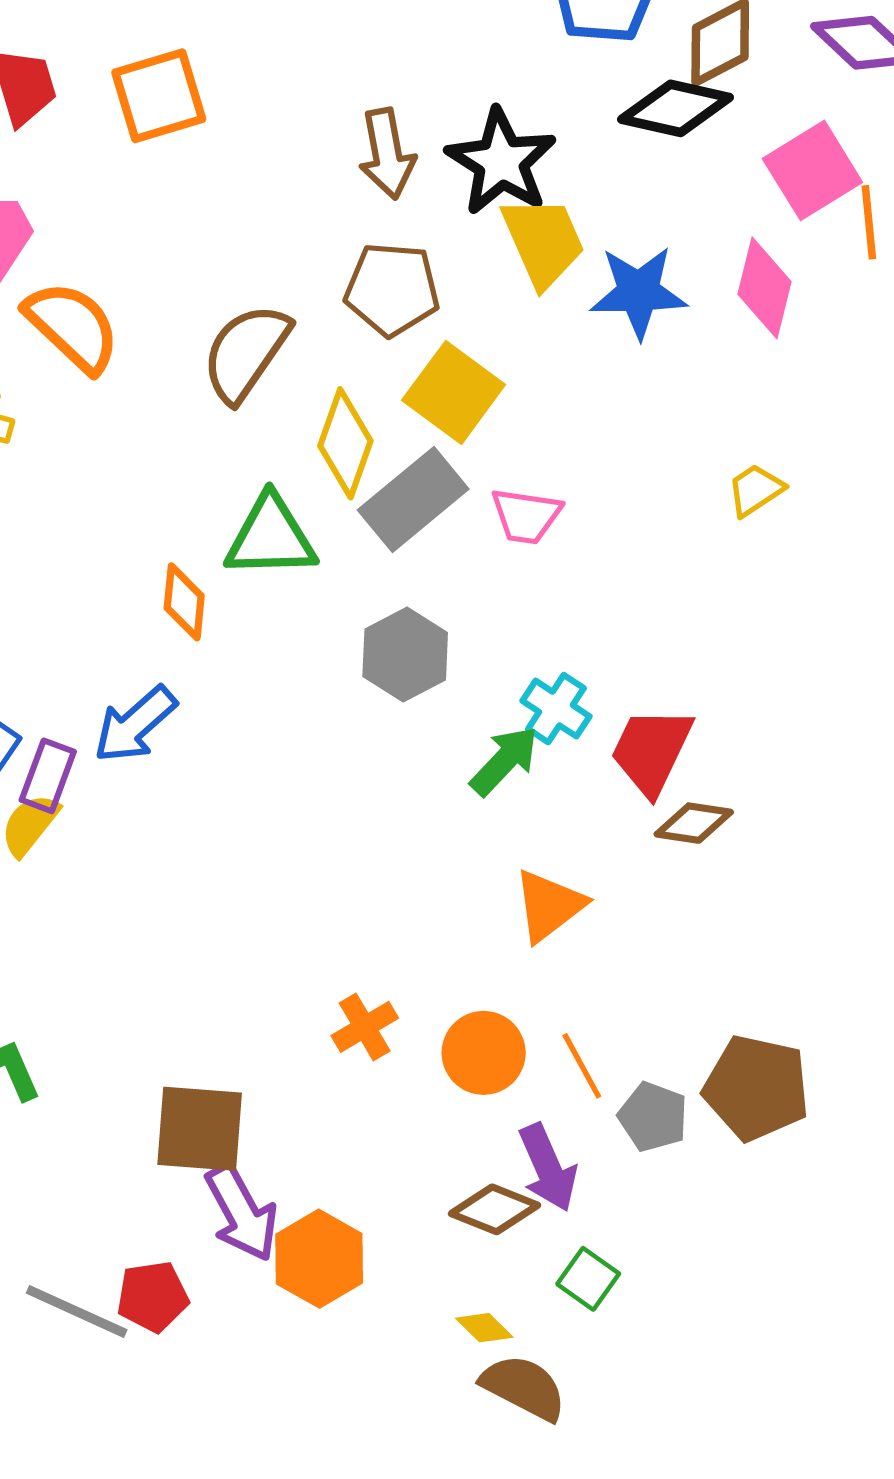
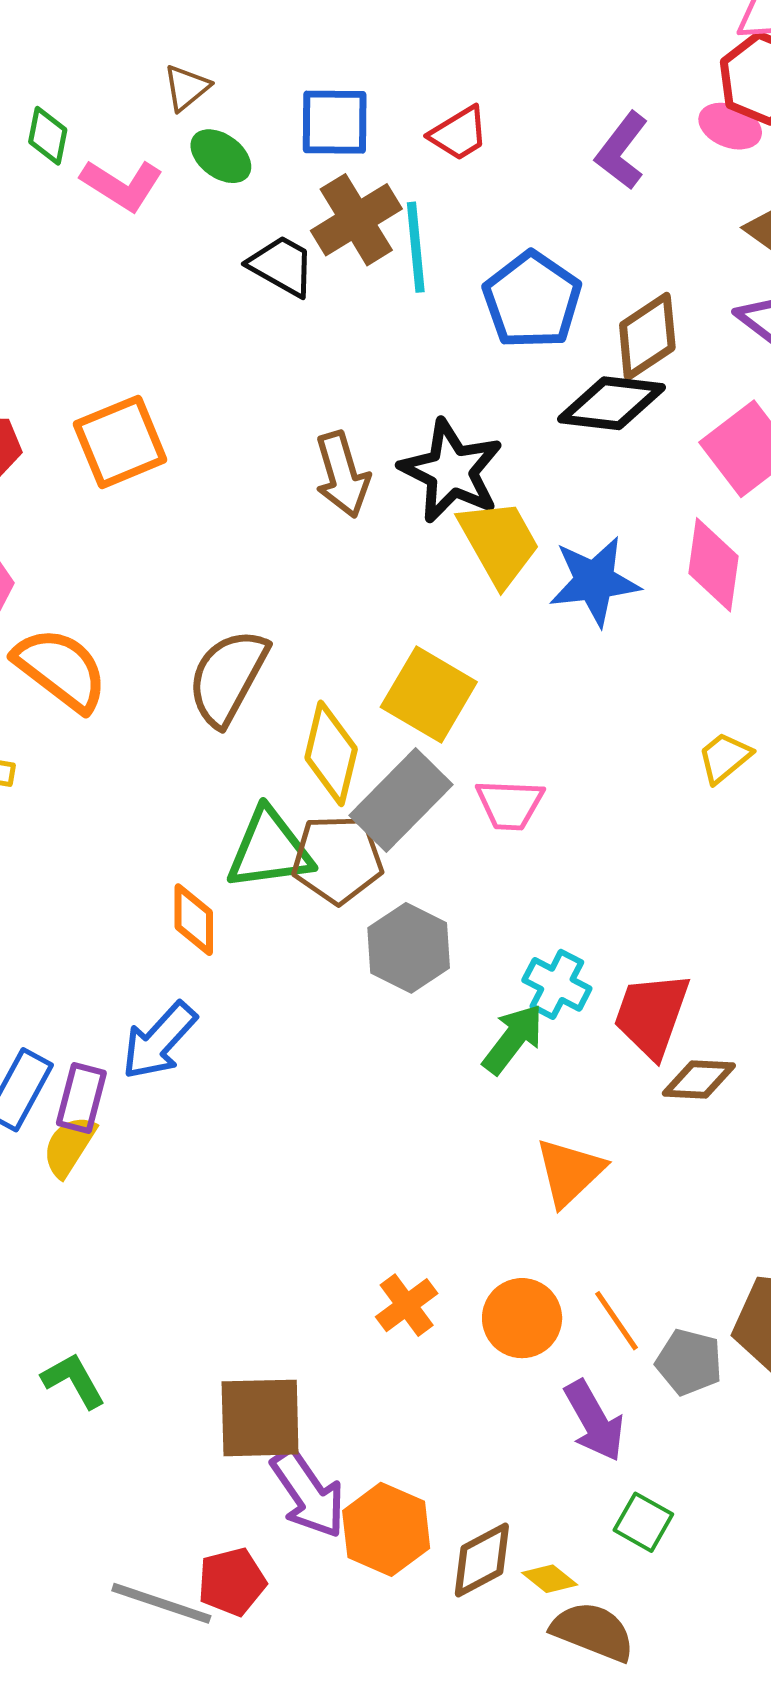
brown pentagon: (392, 289) -> (337, 859), moved
brown diamond: (494, 1209) -> (482, 1560), moved, turned -44

